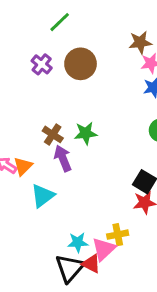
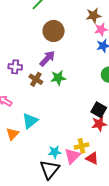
purple cross: (42, 64) -> (15, 67), moved, turned -32
purple arrow: (63, 158) -> (47, 58), moved, turned 66
orange triangle: (23, 166) -> (12, 134), moved
red triangle: (91, 264) -> (92, 158), moved

